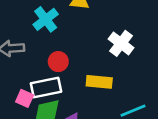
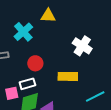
white rectangle: (46, 87) -> (27, 84), size x0.7
pink square: (25, 98) -> (12, 93), turned -32

